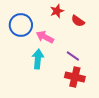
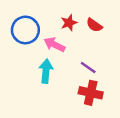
red star: (57, 11) -> (69, 23), moved

